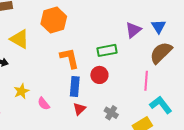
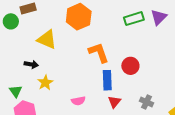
green rectangle: (107, 50) -> (134, 19), moved
yellow star: (21, 91) -> (45, 83), moved
pink semicircle: (44, 104) -> (78, 101), turned -56

